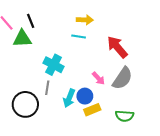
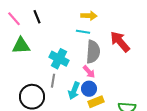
green triangle: (22, 39) -> (21, 46), moved
pink arrow: (98, 78) -> (89, 72), moved
gray semicircle: (122, 78) -> (93, 52), moved, turned -30

